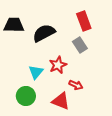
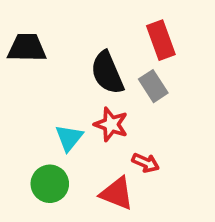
black semicircle: (44, 33) -> (107, 73), moved, turned -85
red star: (58, 65) -> (111, 124), turned -30

